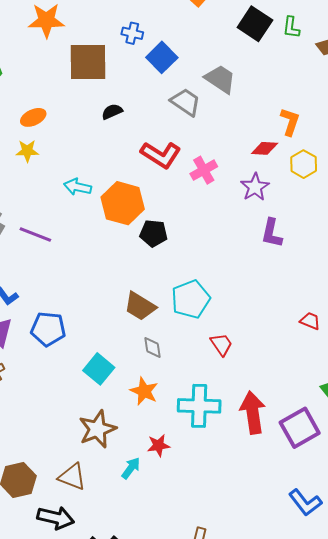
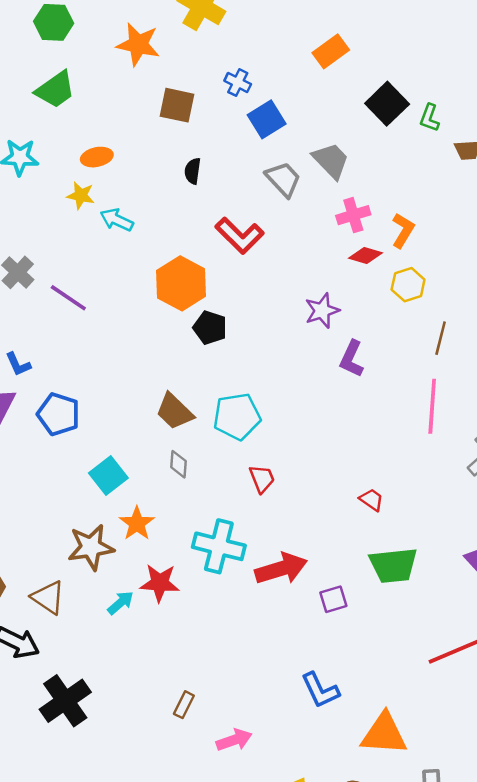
brown square: (88, 62) -> (177, 105), size x0.7
black semicircle: (112, 112) -> (193, 171), turned -70
pink cross: (204, 170) -> (353, 215), moved
cyan arrow: (78, 187) -> (117, 220), moved
purple star: (255, 187) -> (322, 311), moved
red trapezoid: (310, 321) -> (372, 500), moved
orange star: (144, 391) -> (137, 523), moved
red arrow: (253, 413) -> (281, 569), turned 69
purple square: (300, 428) -> (333, 599), size x0.6
red star: (158, 445) -> (160, 583), size x1.4

